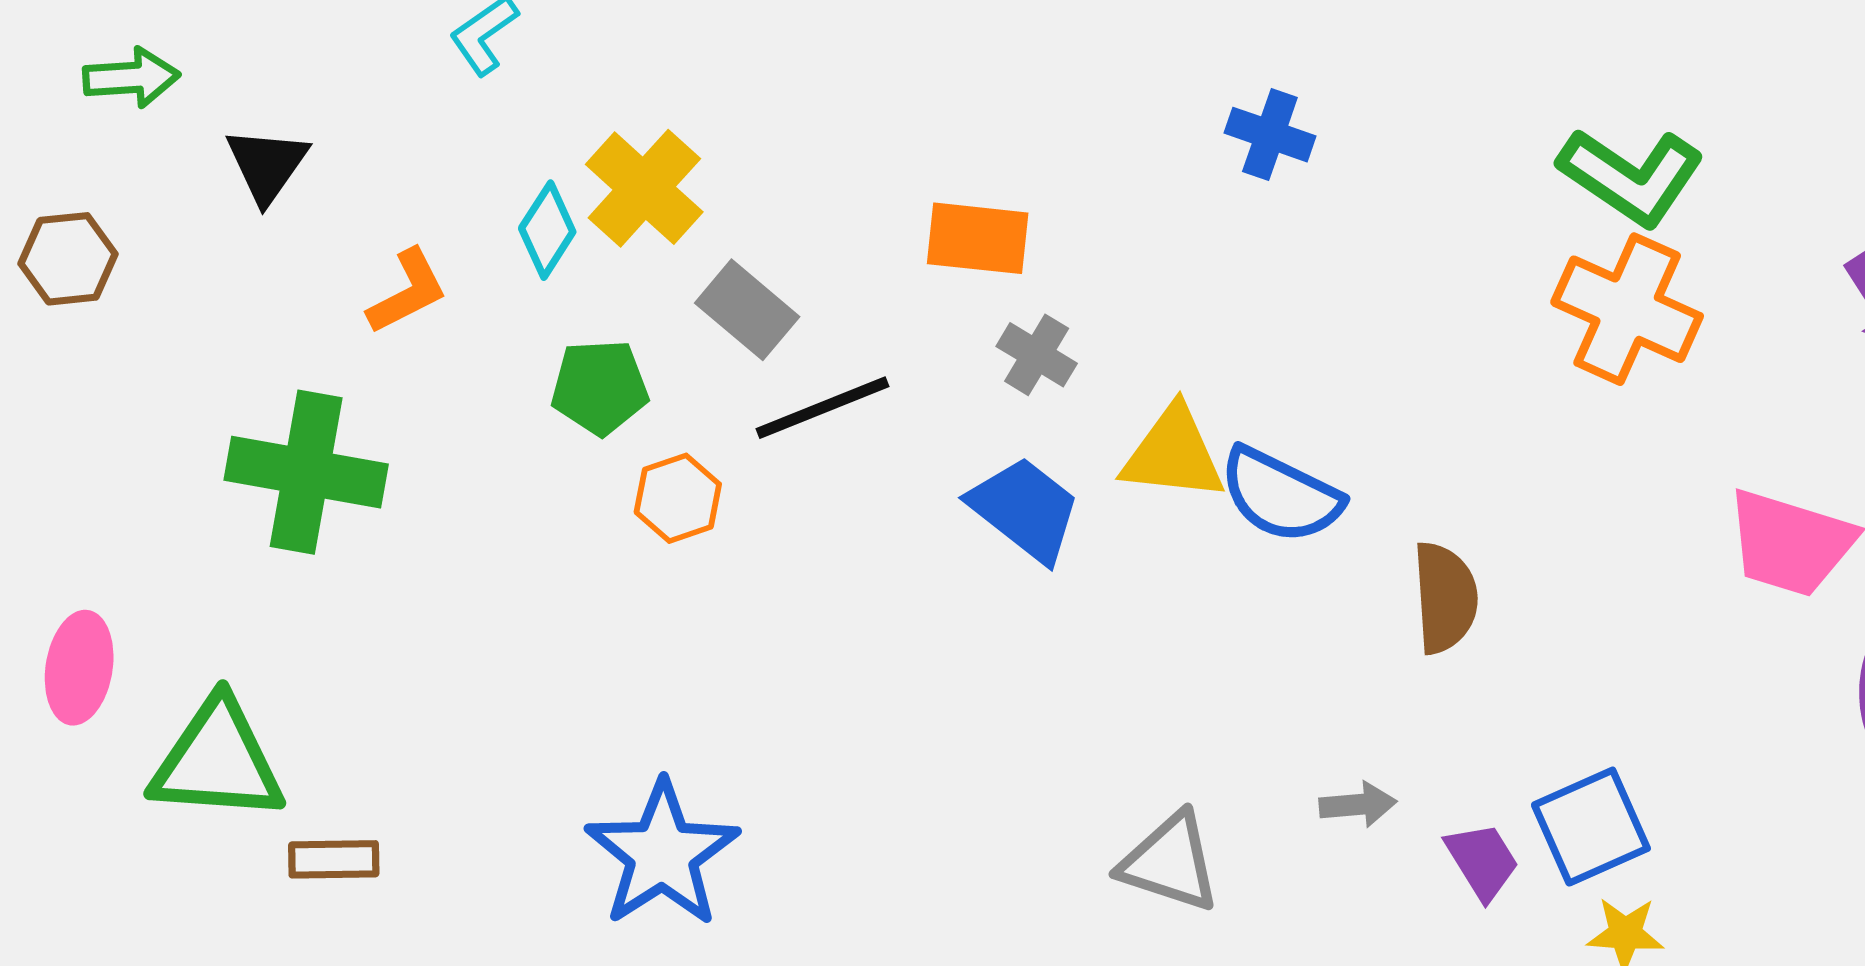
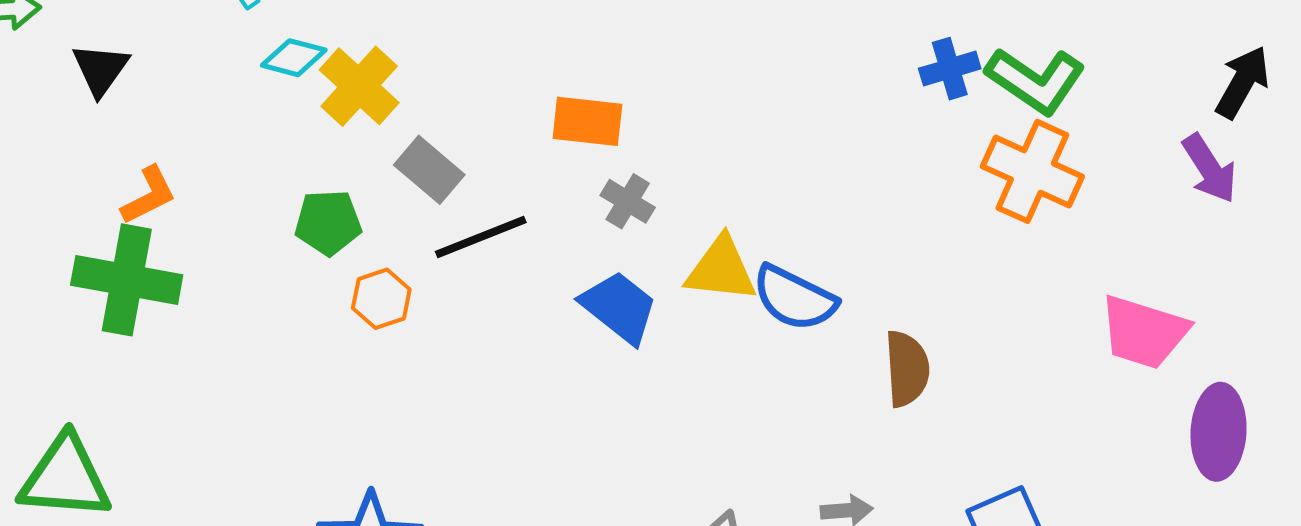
blue cross: (1270, 135) -> (950, 69), moved, turned -36
cyan diamond: (547, 230) -> (294, 58), moved, turned 72
orange L-shape: (407, 292) -> (149, 195), moved

